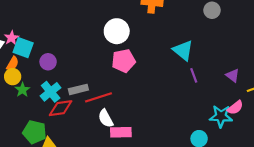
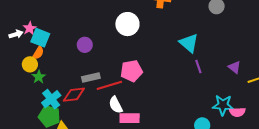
pink pentagon: (123, 61) -> (132, 71), moved
purple circle: (48, 62) -> (85, 45), moved
orange semicircle: (13, 64) -> (38, 53), moved
cyan cross: (51, 92) -> (51, 99), moved
pink semicircle: (235, 108) -> (237, 112), moved, turned 35

